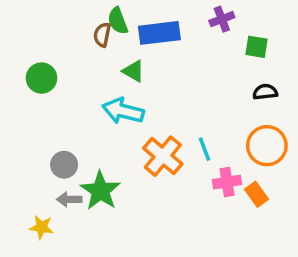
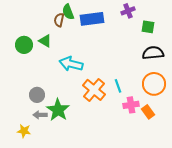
green triangle: (133, 71) -> (45, 41), moved
black semicircle: (265, 92) -> (153, 53), size x1.5

